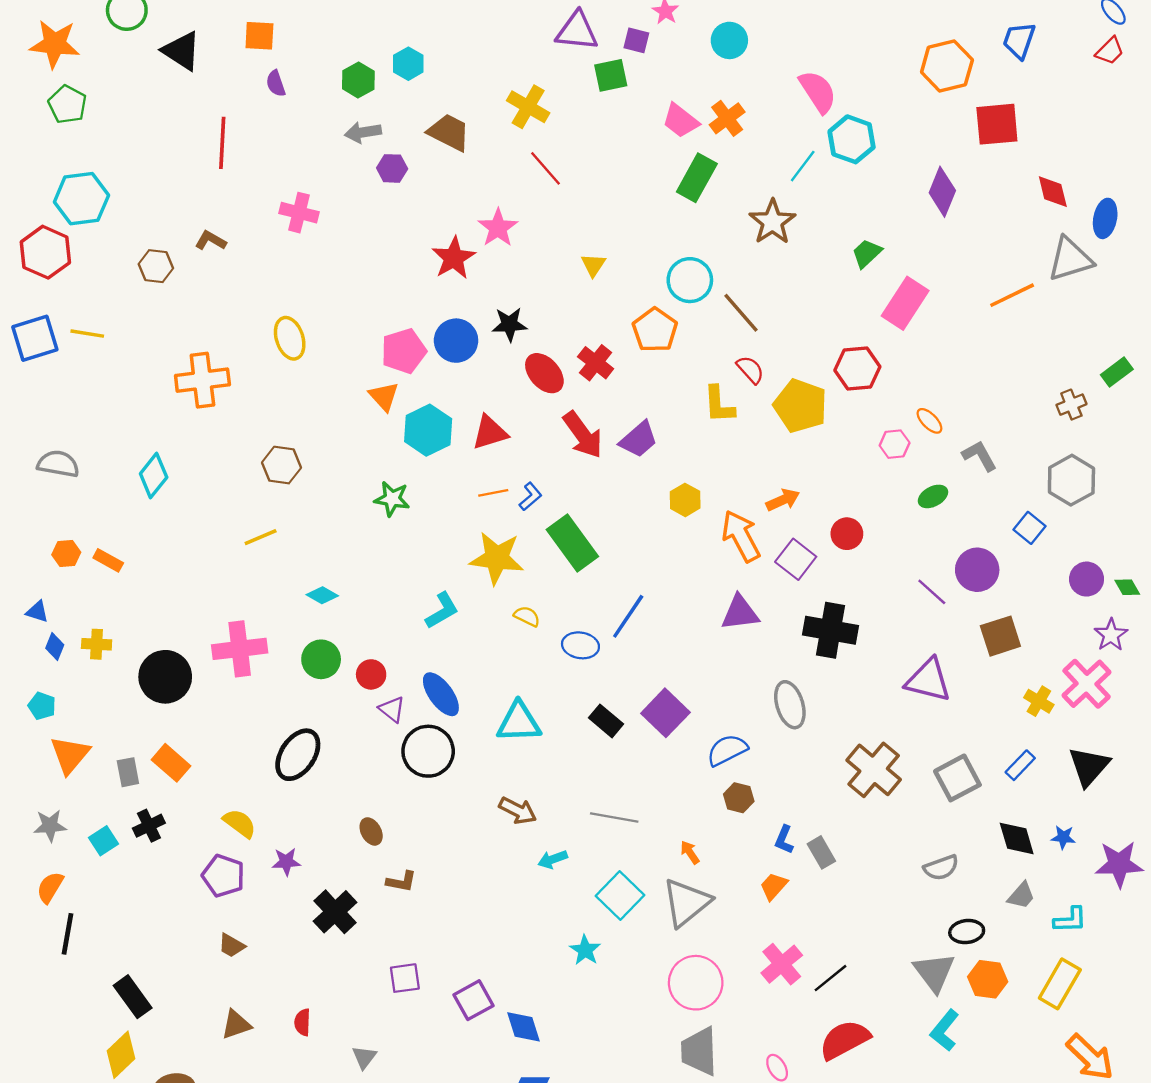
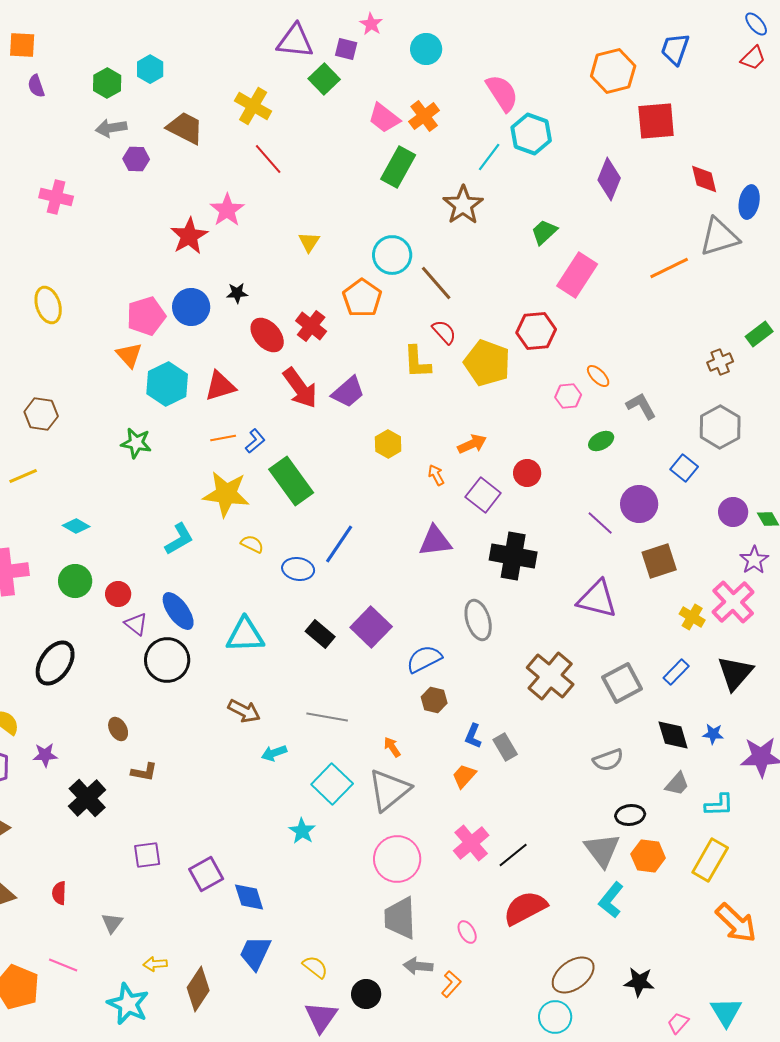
green square: (611, 75) -> (324, 79), turned -32
black star: (510, 324) -> (237, 293), size x0.7
orange arrow: (741, 536) -> (436, 475), size x0.5

